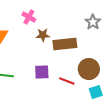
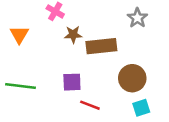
red line: (67, 81) -> (90, 105), moved

